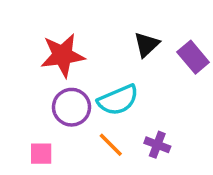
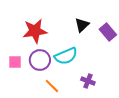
orange line: (111, 145) -> (52, 86), moved
pink square: (41, 154) -> (15, 62), moved

